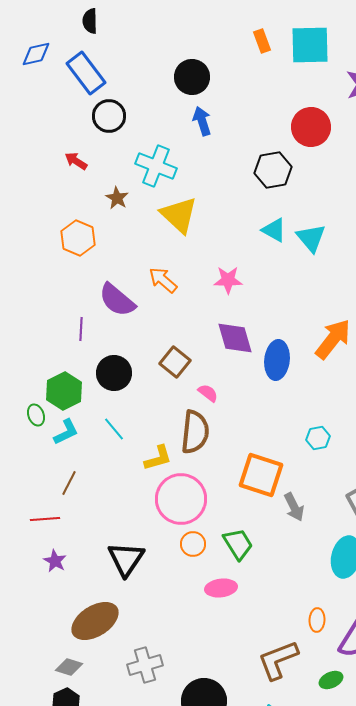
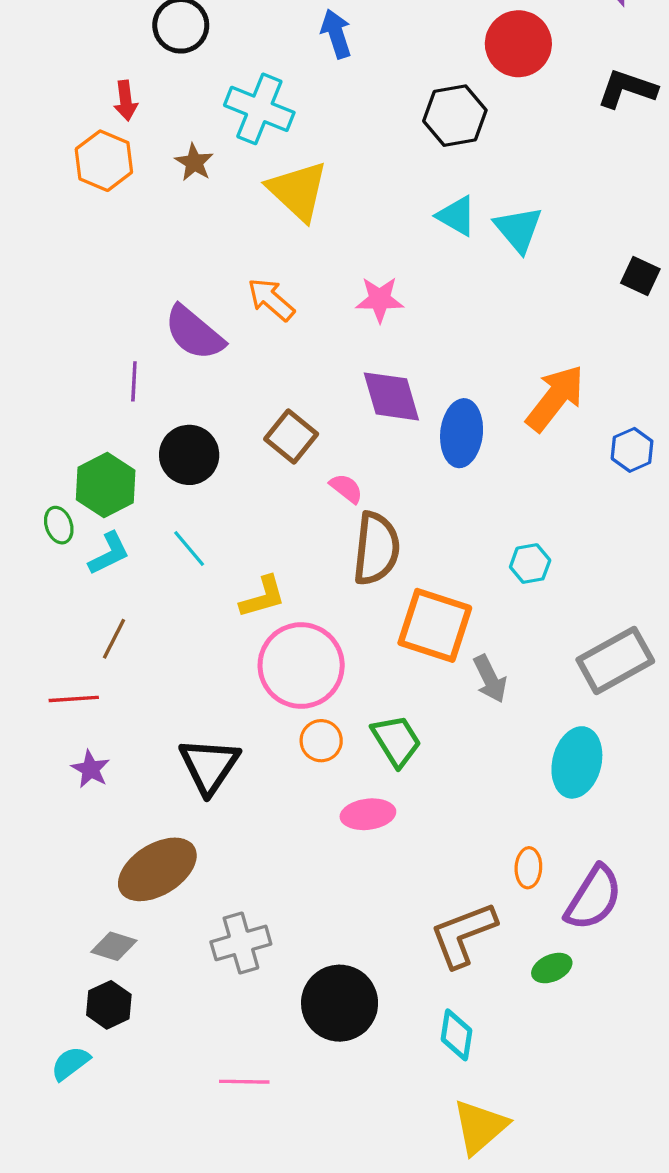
red arrow: (76, 161) -> (126, 101), turned -130
orange hexagon: (78, 238) -> (104, 161), moved
brown semicircle: (195, 432) -> (376, 548), moved

